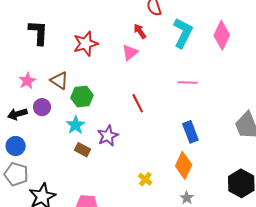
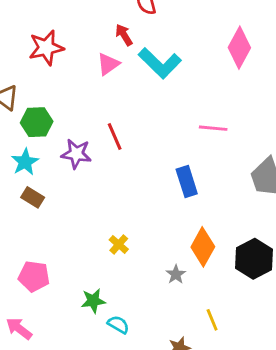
cyan L-shape: (183, 33) -> (160, 63), moved, turned 104
pink line: (188, 82) -> (213, 128), moved
purple star: (108, 136) -> (76, 154), moved, turned 30
orange diamond: (184, 165) -> (203, 247), moved

